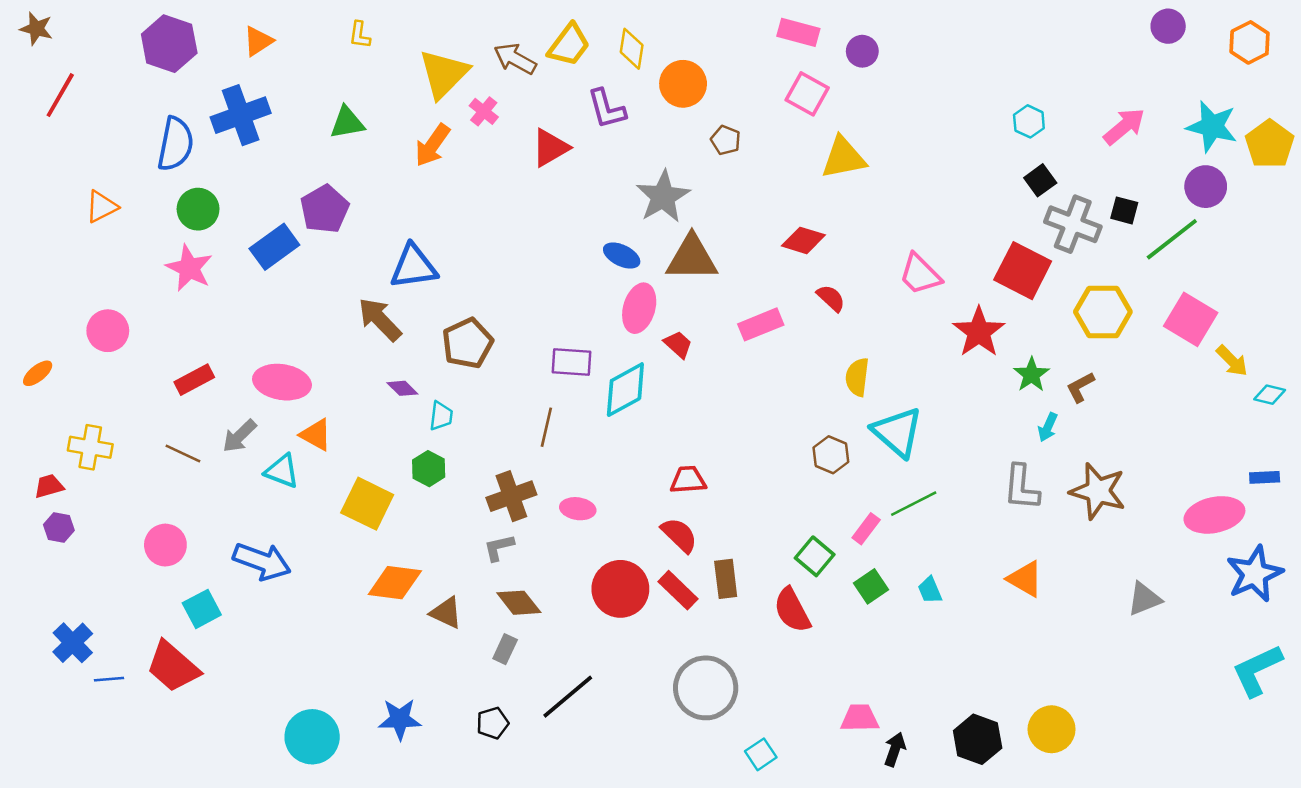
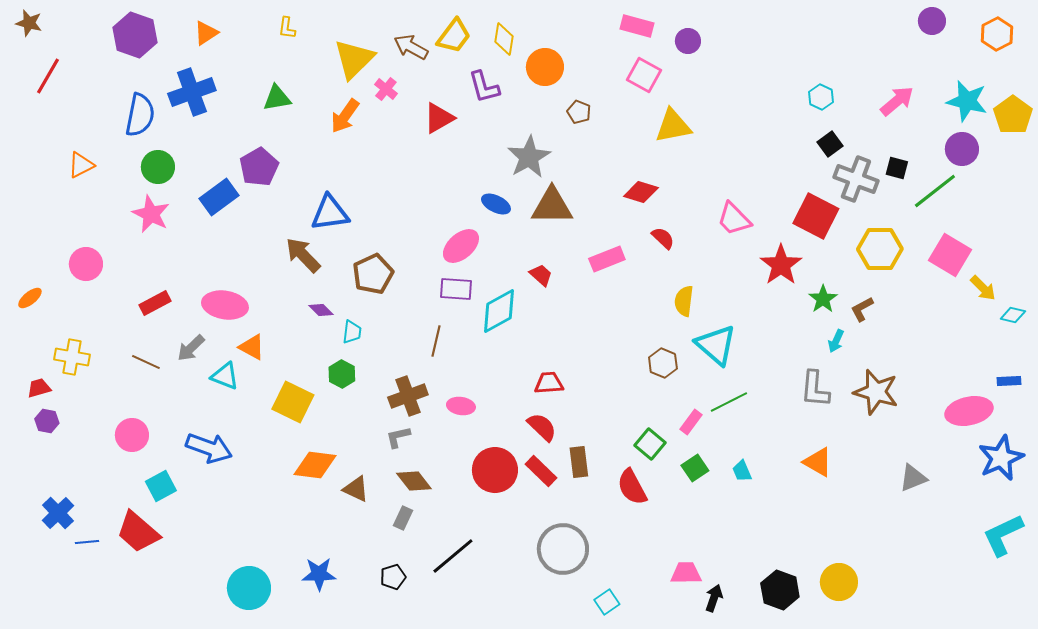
pink ellipse: (639, 308) -> (461, 246), moved, turned 33

